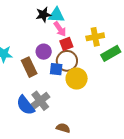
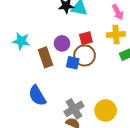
pink arrow: (60, 29) -> (118, 12), moved
yellow circle: (77, 79) -> (106, 110), moved
gray cross: (40, 101) -> (74, 109), moved

